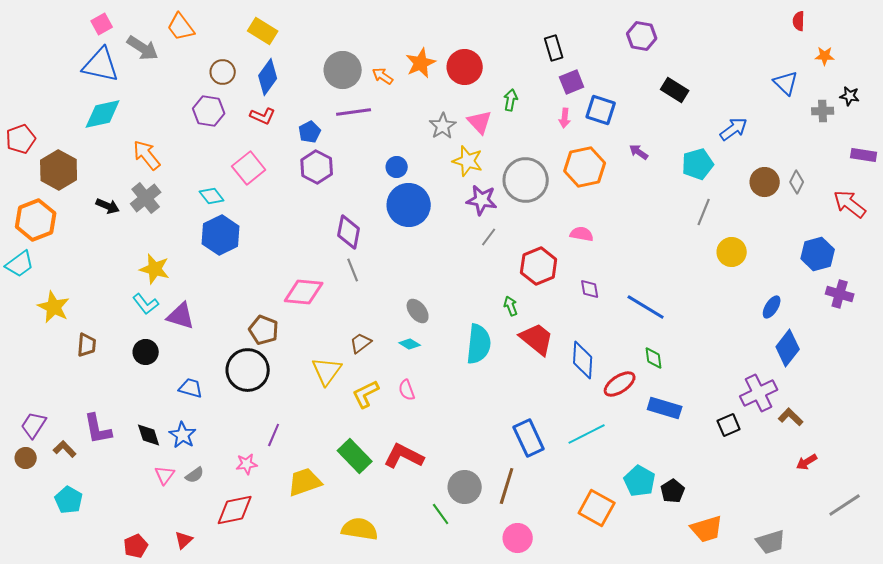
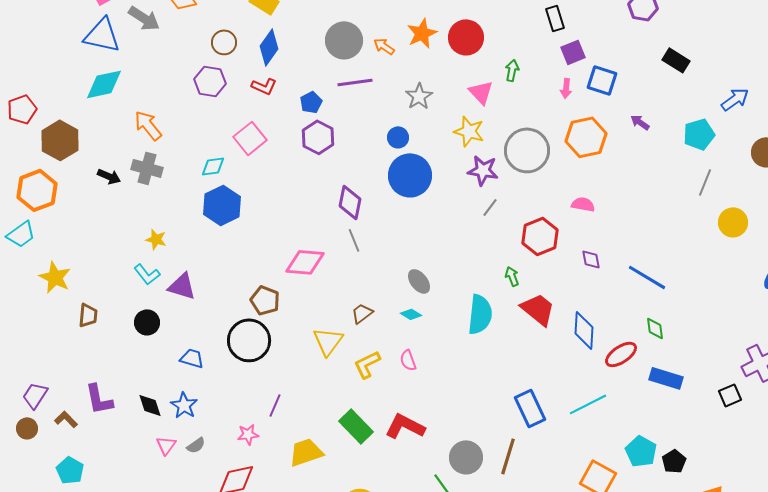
gray star: (443, 126) -> (419, 96), moved
cyan diamond: (212, 196) -> (213, 166), turned -60
gray cross: (146, 198) -> (147, 168), turned -36
yellow star: (155, 269) -> (156, 239), size x0.7

